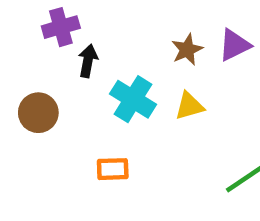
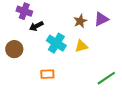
purple cross: (61, 27) -> (24, 11), turned 35
black arrow: (88, 61) -> (36, 26), turned -128

